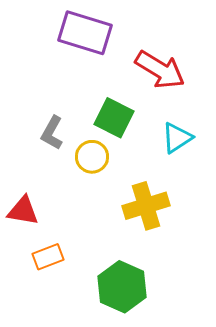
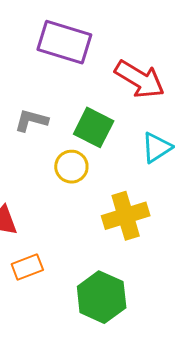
gray L-shape: (52, 133) -> (31, 120), moved, turned 76

